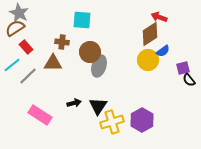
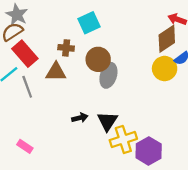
cyan square: (82, 20) -> (89, 23), turned -30
red rectangle: (26, 47) -> (25, 54), size x1.6
gray line: (28, 76) -> (27, 87), turned -66
pink rectangle: (40, 115) -> (25, 146), moved, size x0.6
purple hexagon: (142, 120) -> (149, 151), moved

